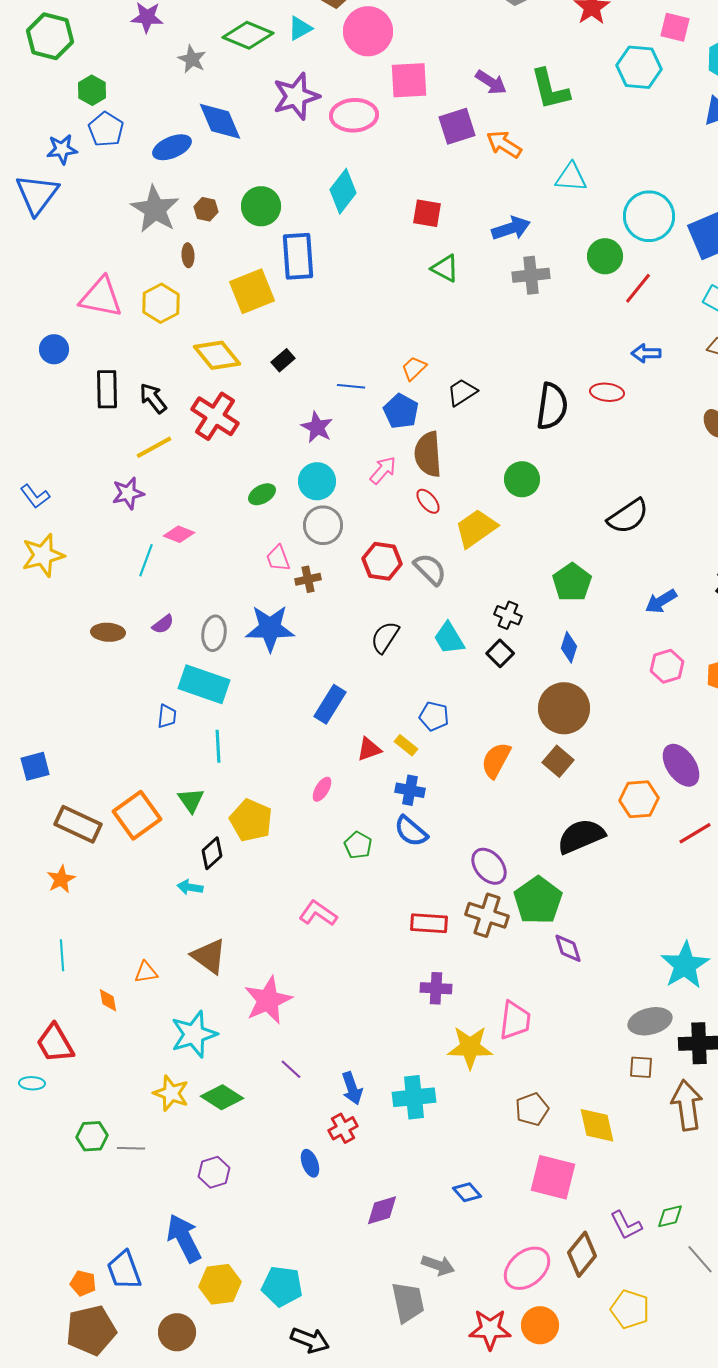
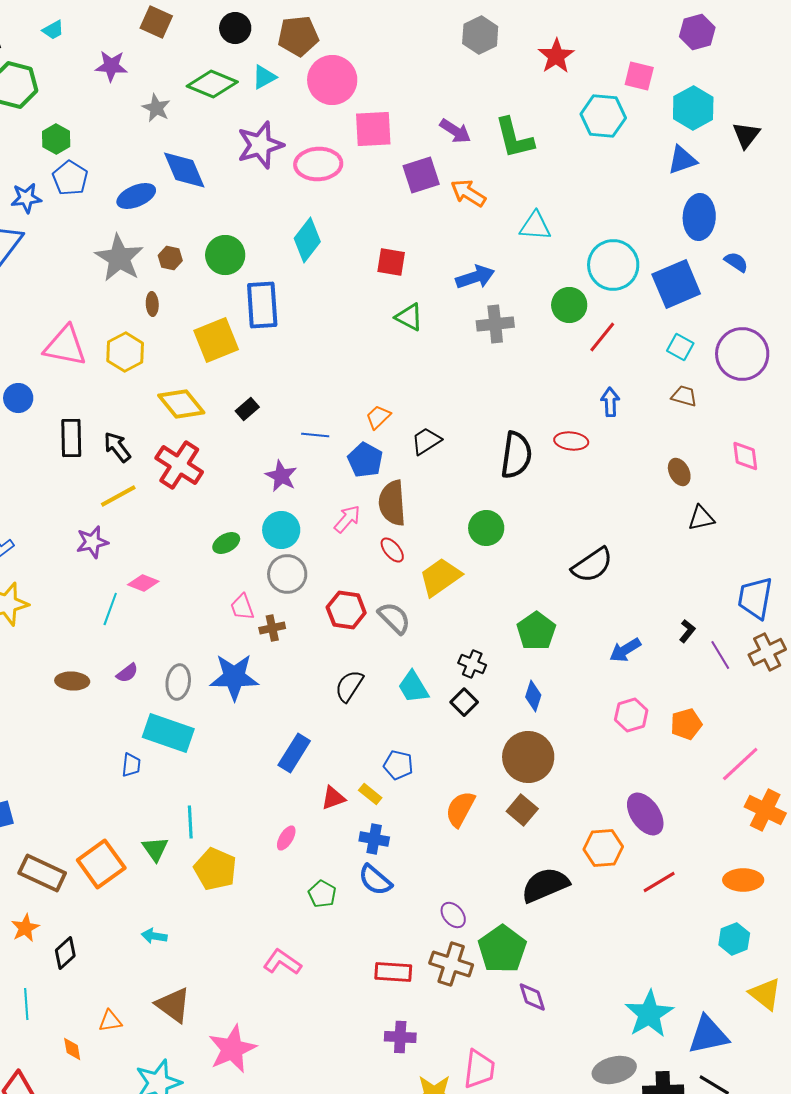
blue arrow: (646, 353) -> (610, 402), turned 88
cyan line: (218, 746) -> (190, 822), moved
black diamond: (212, 853) -> (65, 953), moved
purple ellipse: (489, 866) -> (453, 915), size x0.7

